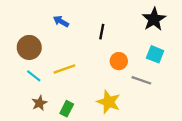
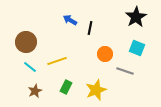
blue arrow: (61, 21) -> (70, 20), moved
yellow star: (109, 102) -> (96, 90), turned 30
green rectangle: (67, 109) -> (66, 87), moved

